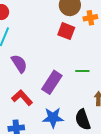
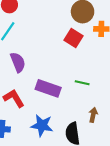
purple rectangle: (52, 82) -> (48, 88), turned 65

